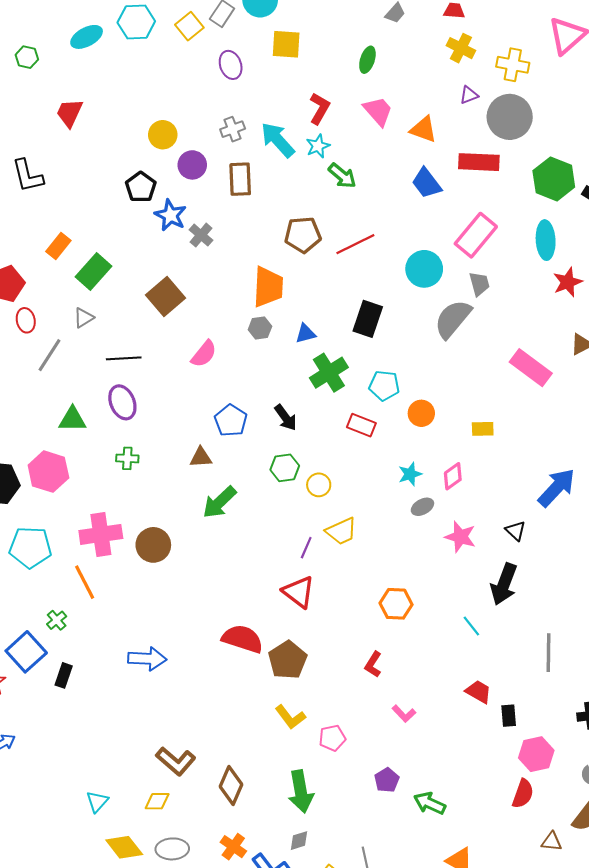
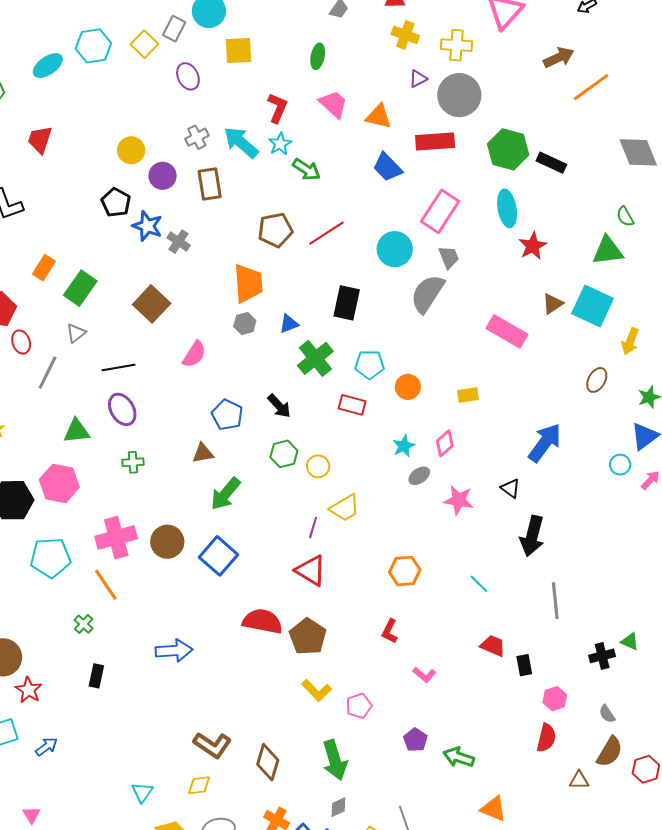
black arrow: (504, 584) -> (532, 536), moved
blue square: (26, 652) -> (218, 556), moved
pink hexagon: (536, 754) -> (555, 699), size x0.7

